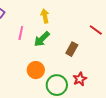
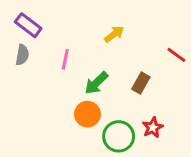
yellow arrow: (45, 16) -> (114, 34), moved, turned 64
green arrow: (42, 39) -> (96, 83), moved

